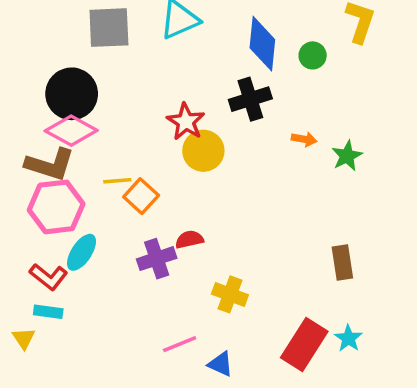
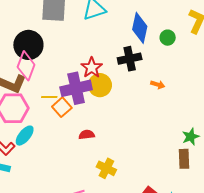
pink diamond: (71, 131) -> (26, 66), turned 76
green star: (347, 156) -> (191, 137), moved
purple cross: (157, 259) -> (76, 88), moved, size x1.4
brown rectangle: (342, 263) -> (184, 159), moved

